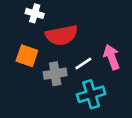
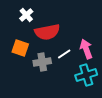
white cross: (35, 13) -> (26, 15), turned 32
cyan cross: (91, 94) -> (86, 75), moved

